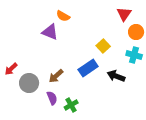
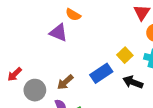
yellow square: (103, 46) -> (125, 55), moved

